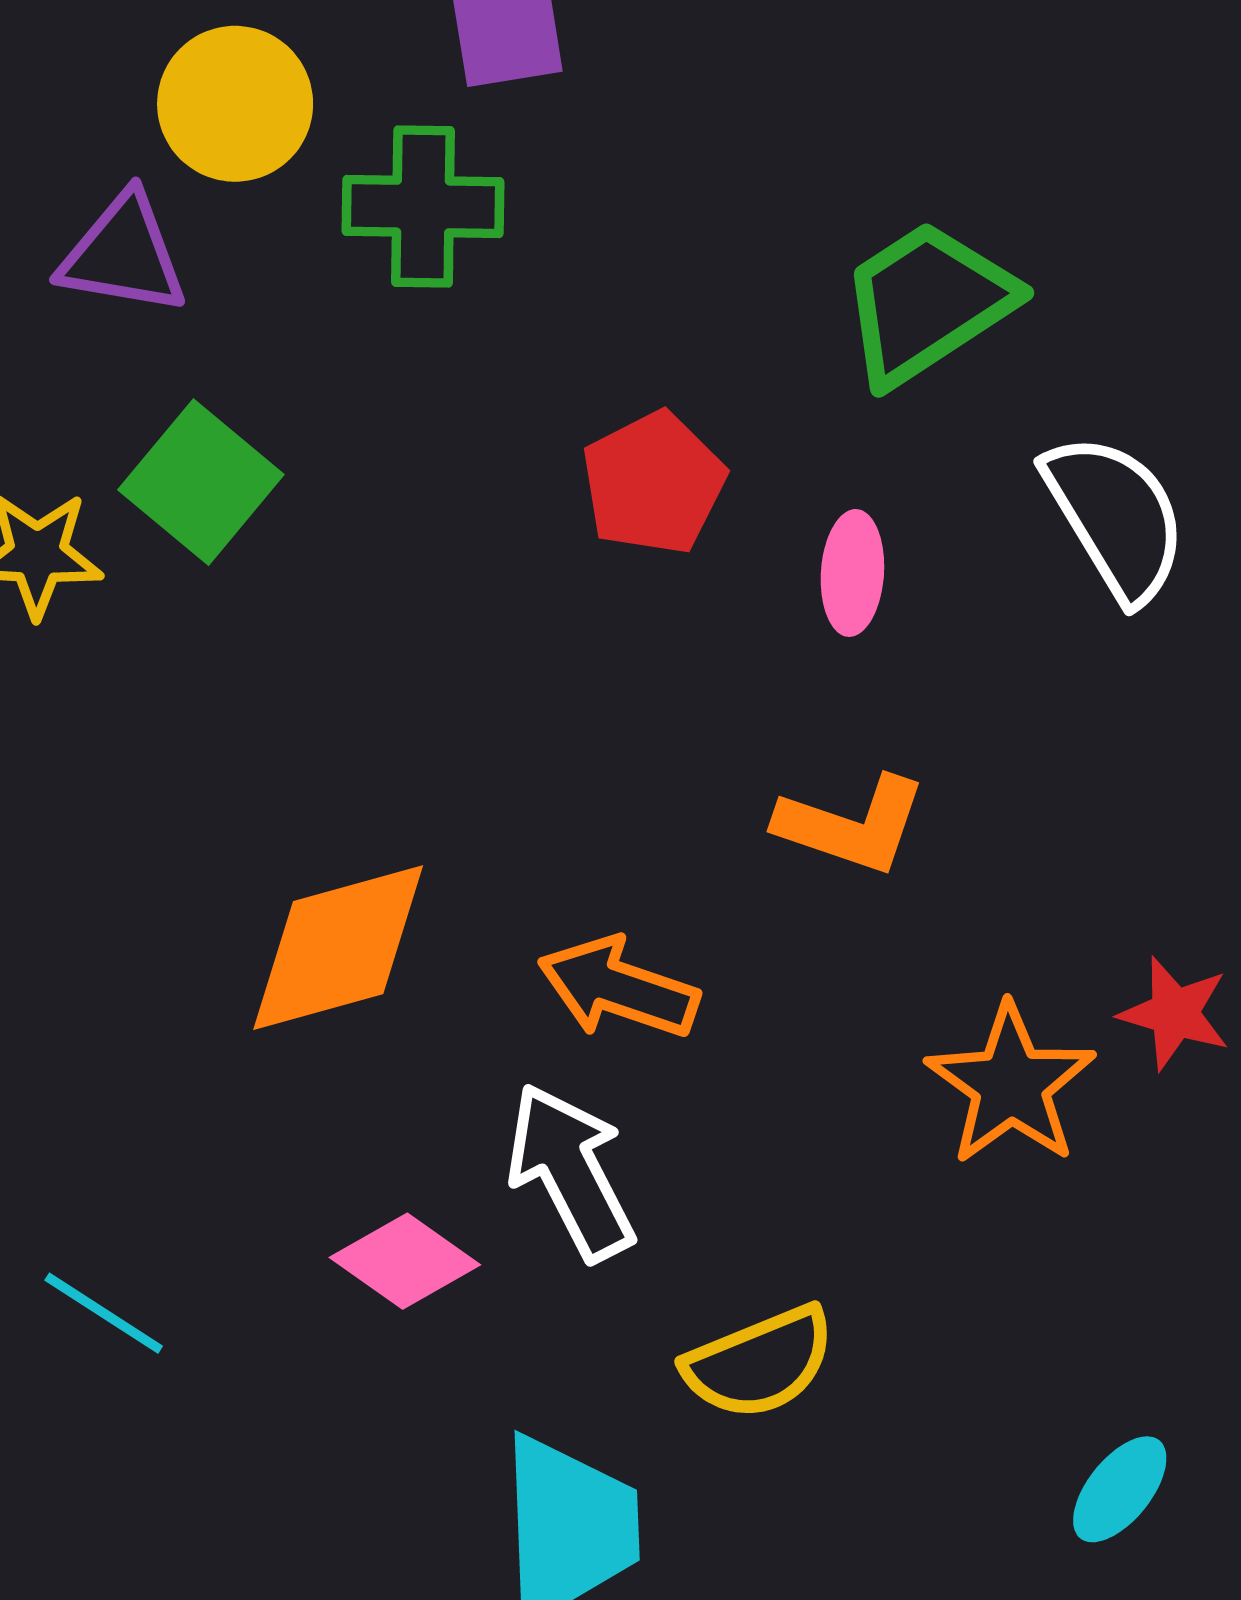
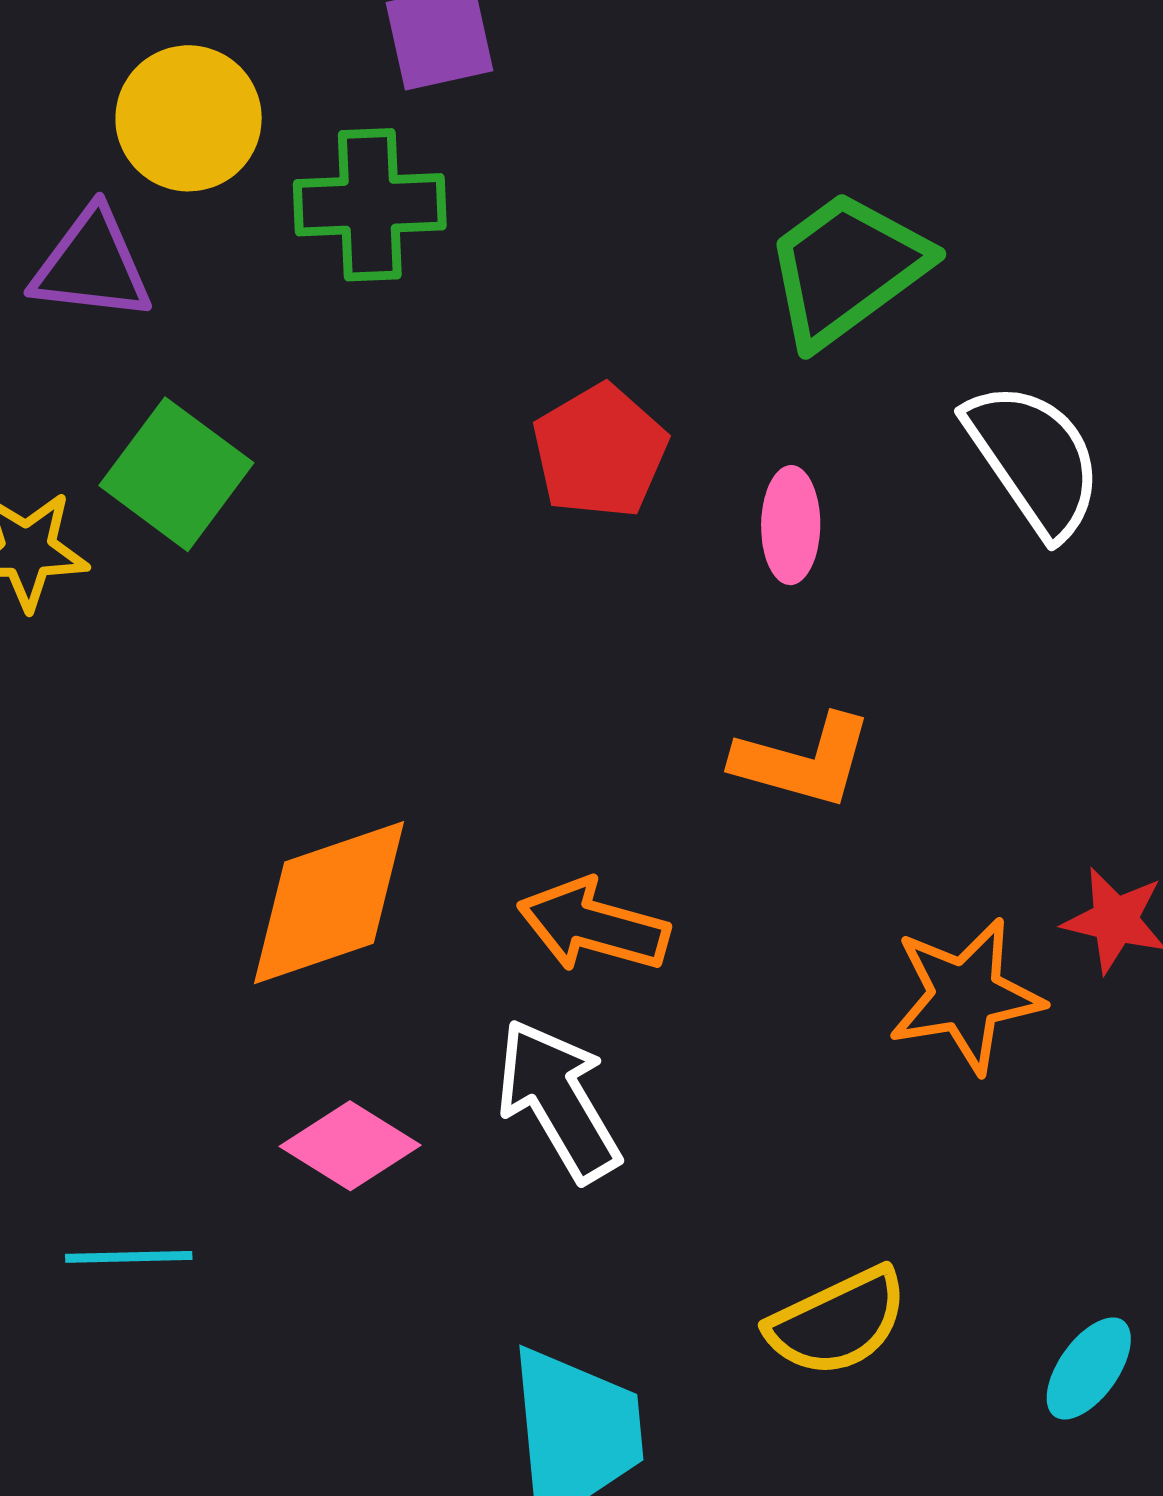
orange star: (1011, 1085) -> (966, 996), turned 30
pink diamond: (405, 1261) -> (350, 1146), moved
cyan line: (104, 1313) -> (129, 1257), turned -31
yellow semicircle: (759, 1363) -> (838, 1322), moved

